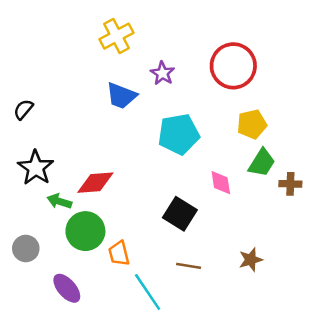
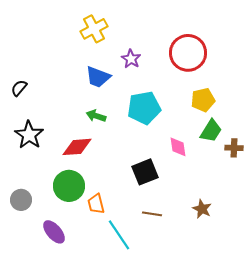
green arrow: (59, 201) -> (96, 116), moved
black square: (180, 214) -> (145, 172), turned 36
brown star: (251, 260) -> (202, 209), turned -30

